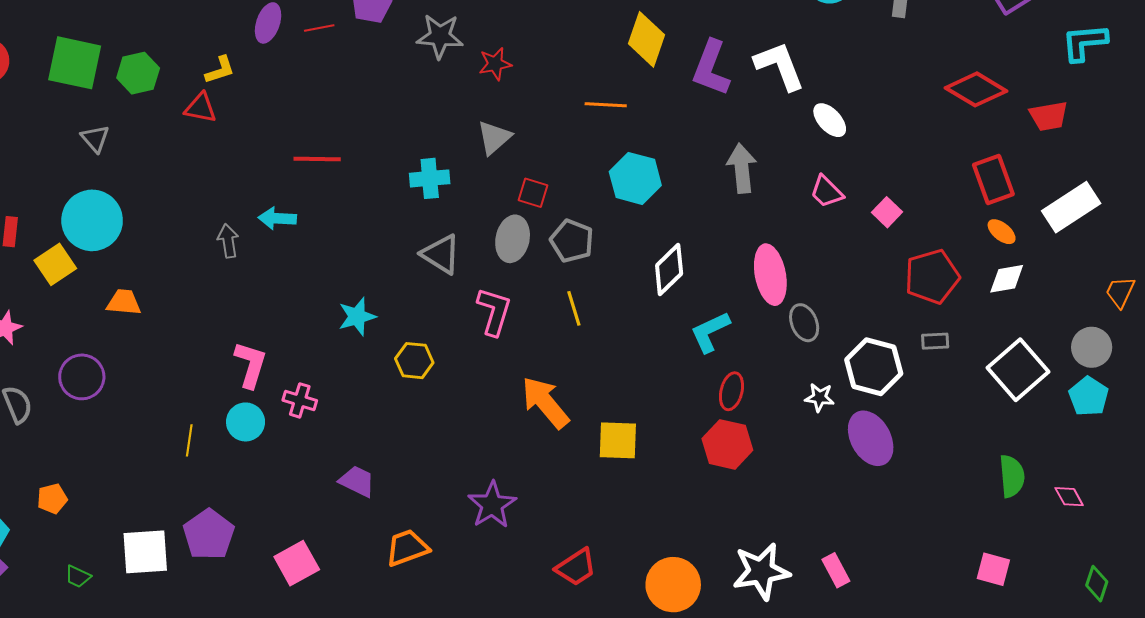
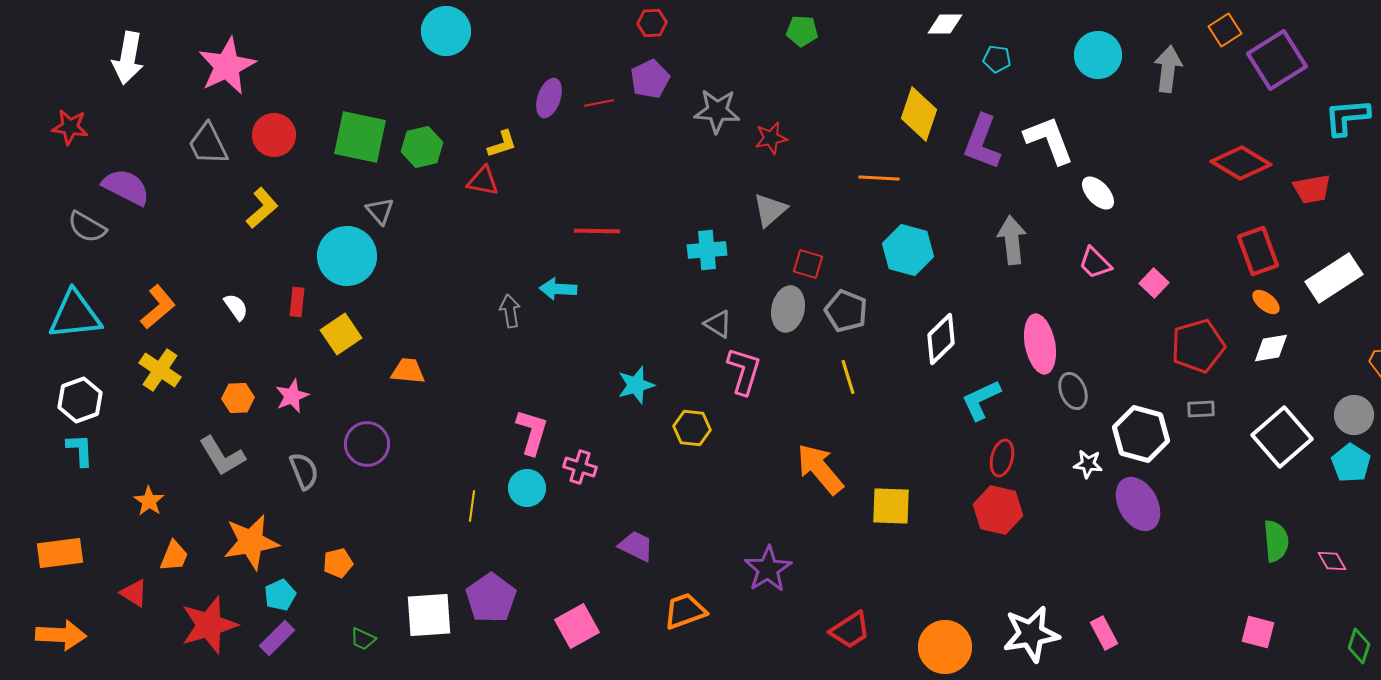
cyan circle: (92, 220) -> (347, 256), moved
gray triangle: (441, 254) -> (718, 324), size x0.7
pink L-shape: (494, 311) -> (744, 371), moved

